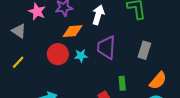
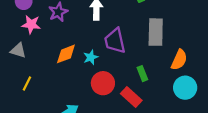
orange diamond: (72, 31) -> (66, 54), moved
gray rectangle: (144, 50) -> (156, 32), size x1.4
red circle: (58, 54) -> (103, 83), moved

